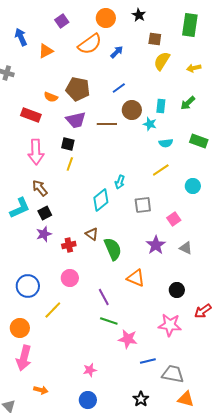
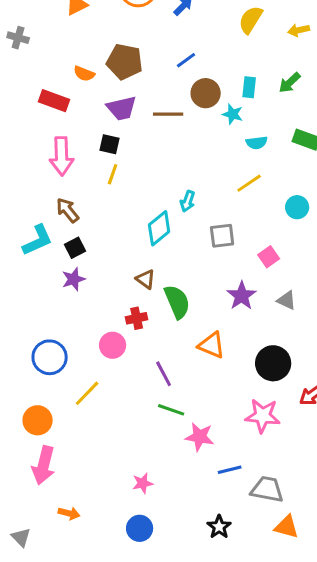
red cross: (69, 245) -> (137, 318), moved
black circle: (177, 290) -> (273, 363), size x1.5

